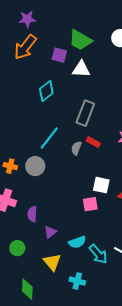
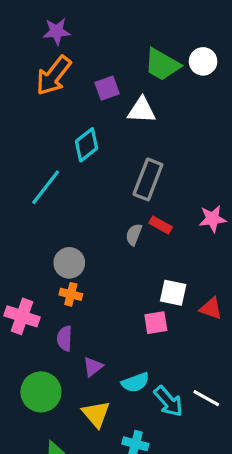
green trapezoid: (80, 40) -> (162, 65), moved
purple square: (59, 55) -> (107, 88), turned -35
cyan line: (49, 138) -> (46, 187), moved
orange cross: (10, 166) -> (71, 294), moved
green circle: (17, 248) -> (41, 392), size x1.6

